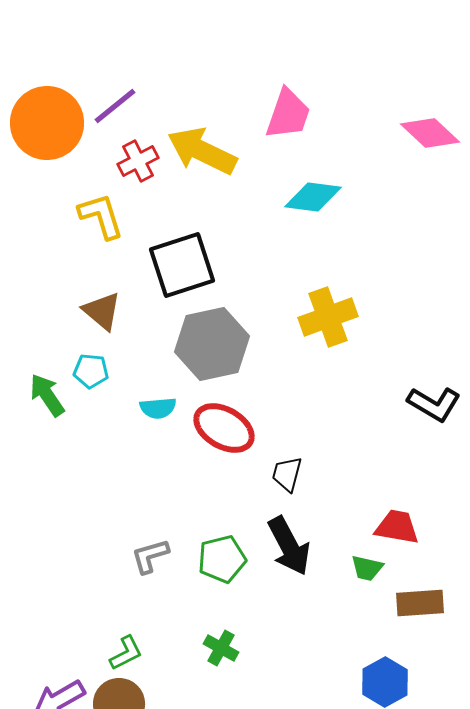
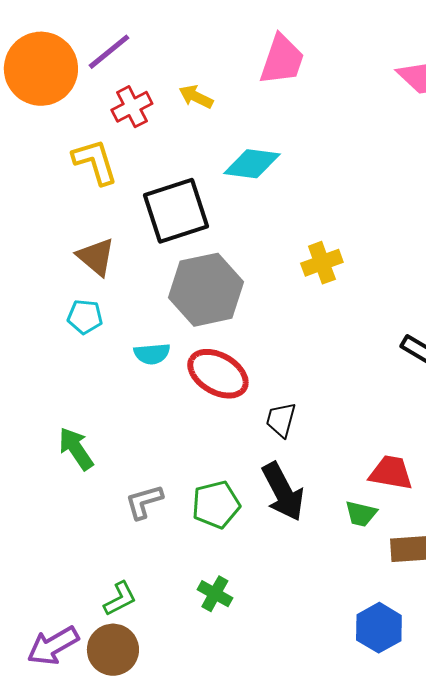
yellow arrow: (202, 151) -> (196, 97), size x0.5
cyan diamond: (313, 197) -> (252, 164), moved
yellow cross: (328, 317) -> (322, 263), size x0.7
green arrow: (47, 395) -> (76, 449), moved

